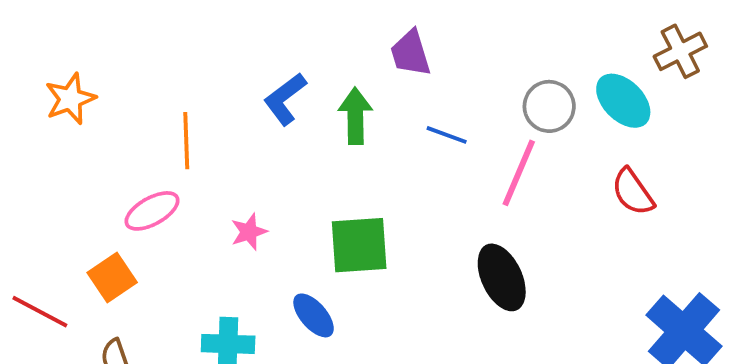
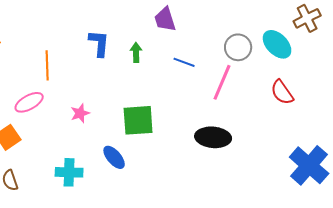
blue L-shape: (285, 99) -> (99, 43), turned 132
green arrow: (355, 116) -> (136, 52), size x0.7
black ellipse: (502, 277) -> (213, 137), turned -60

